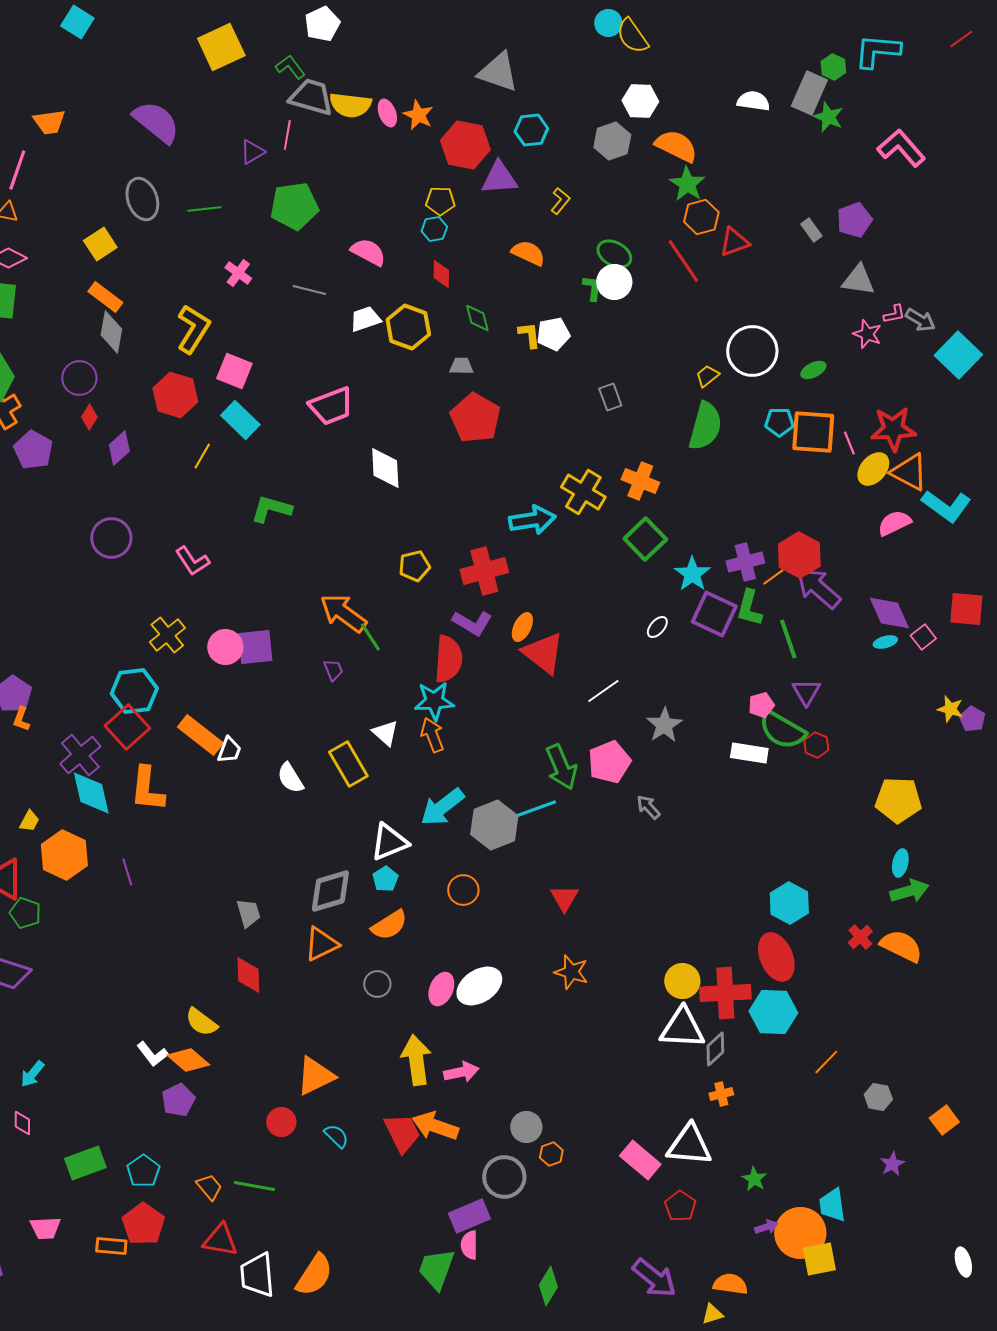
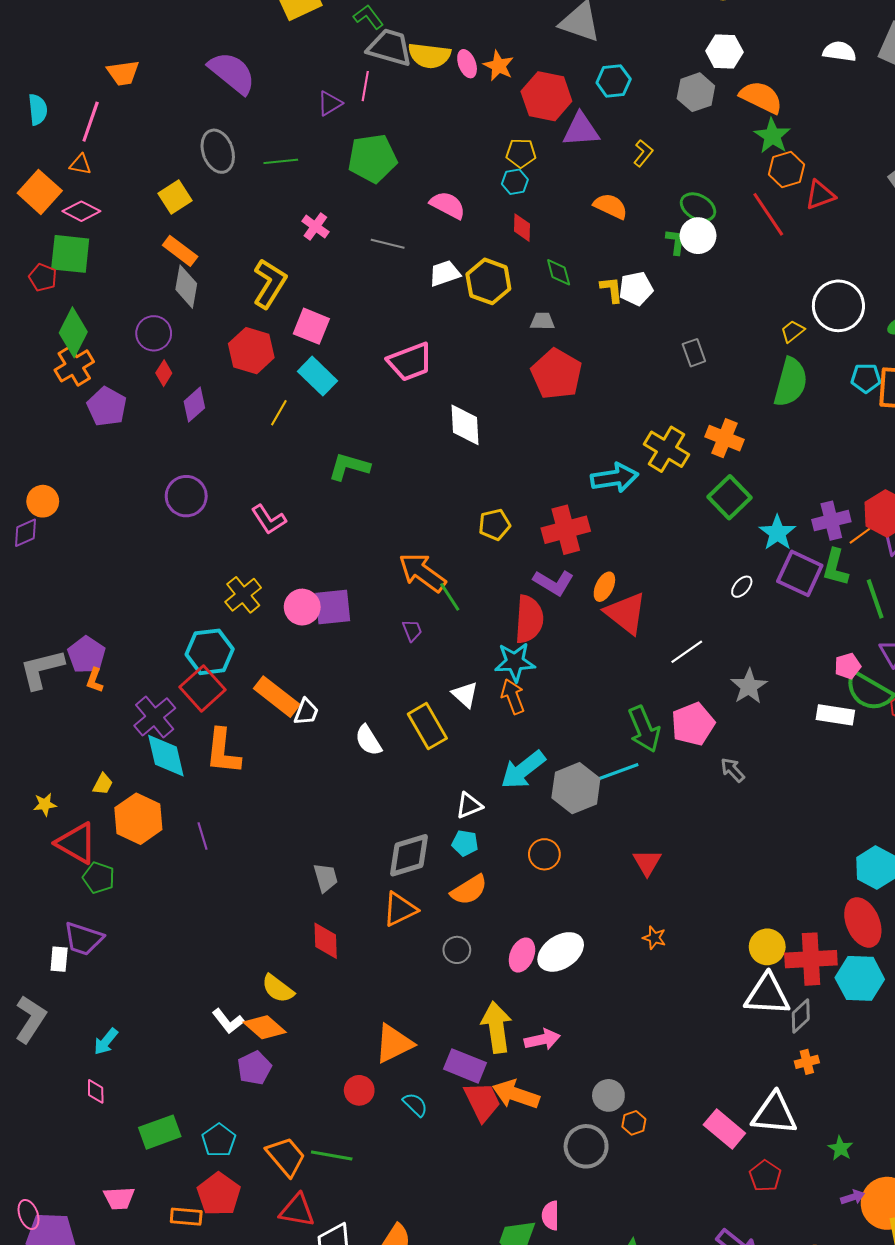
white triangle: (389, 842) -> (469, 805), size x0.7
cyan pentagon: (385, 879) -> (465, 843), turned -30
orange star: (571, 972) -> (654, 938), size x0.7
orange trapezoid: (209, 1187) -> (286, 1156), size x1.5
purple rectangle: (469, 1216) -> (465, 1066), moved, turned 45

